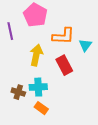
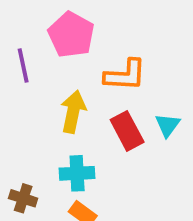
cyan triangle: (85, 45) -> (168, 125), moved
brown cross: (18, 92) -> (23, 198), moved

